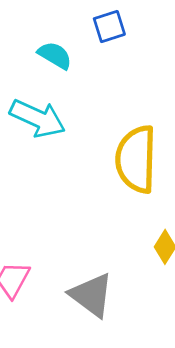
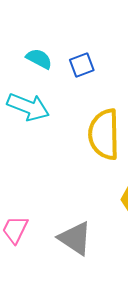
blue square: (109, 26) -> (82, 65), moved

